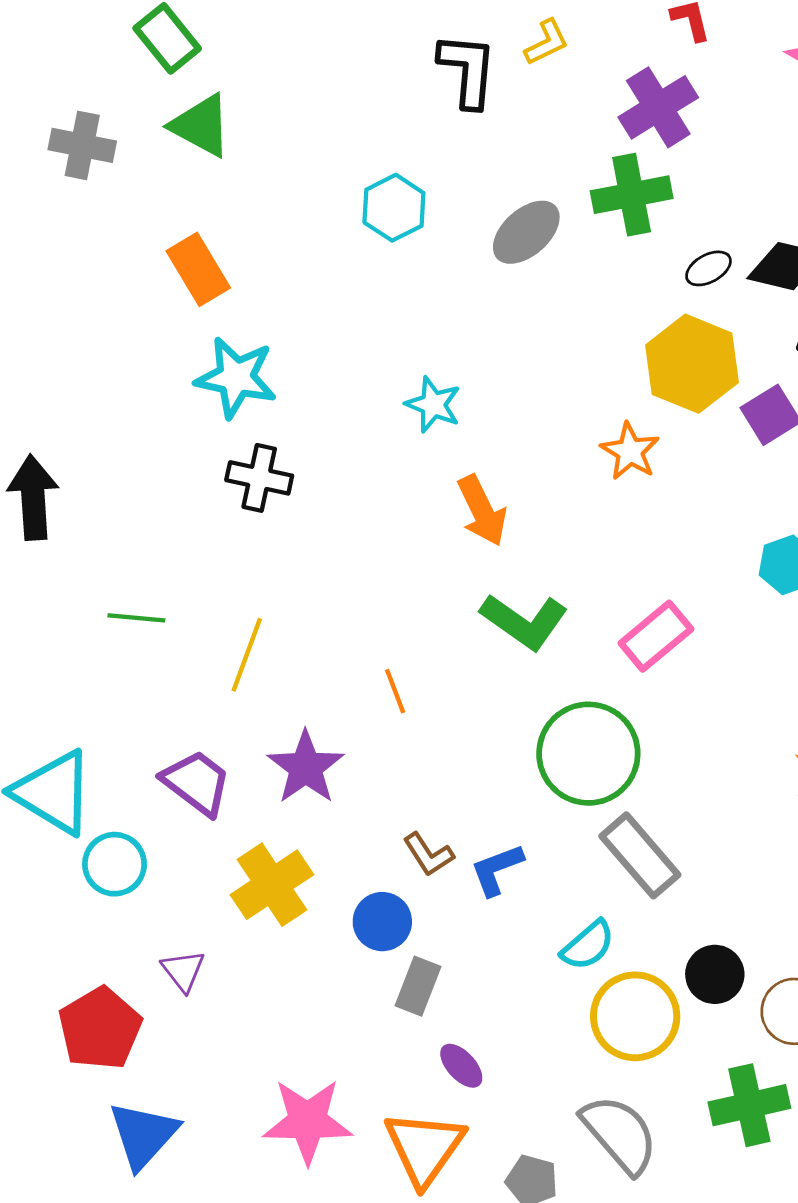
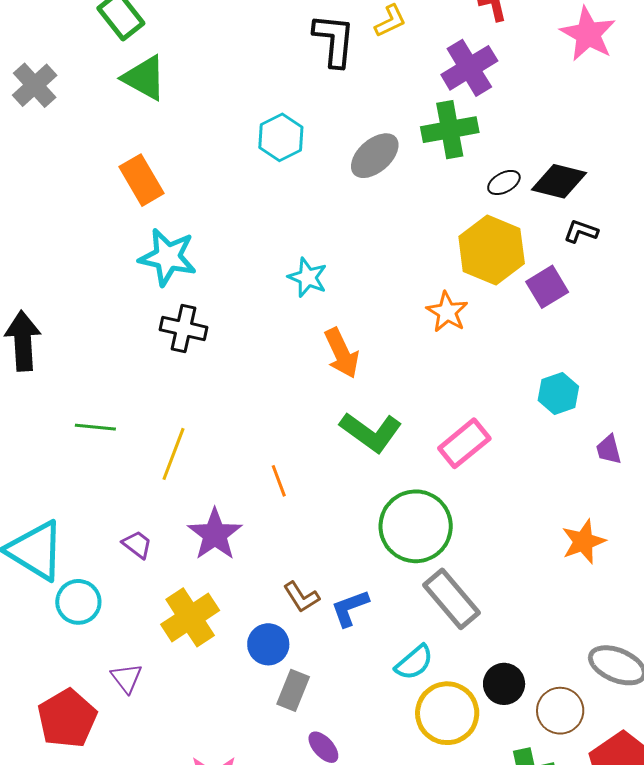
gray cross: (82, 145) -> (35, 85), moved, turned 36
purple trapezoid: (197, 783) -> (137, 544), size x0.6

